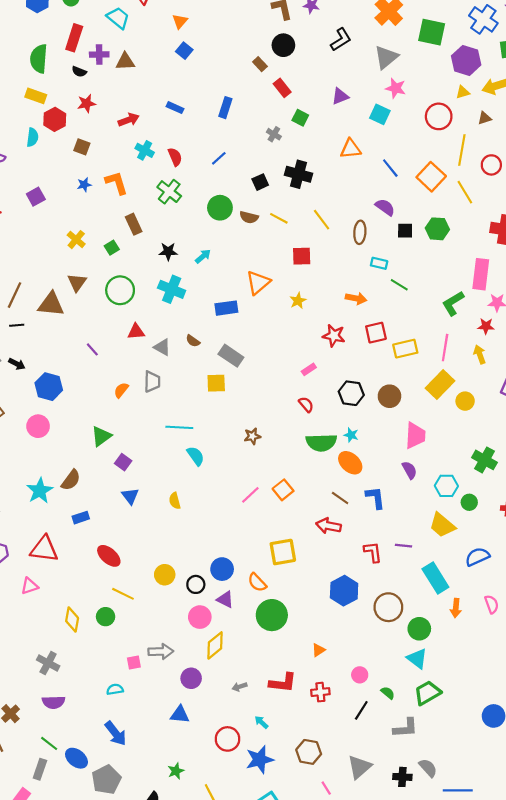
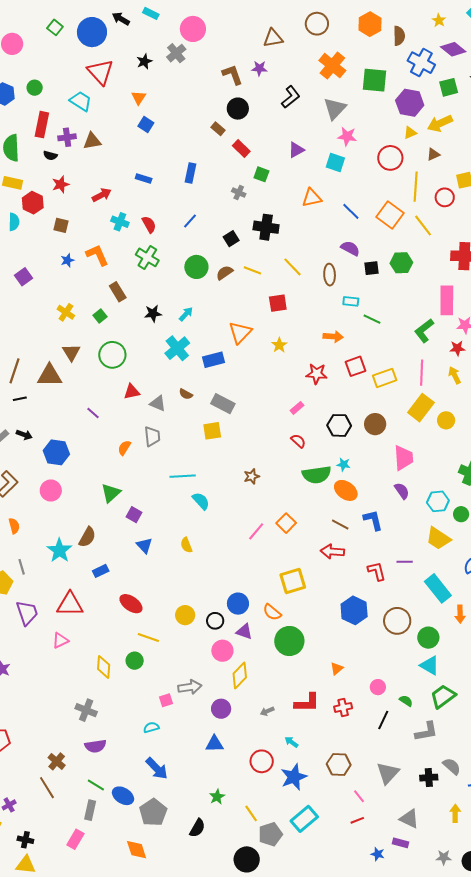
brown semicircle: (249, 217) -> (225, 273), turned 138
cyan cross: (172, 289) -> (177, 348), moved, turned 35

